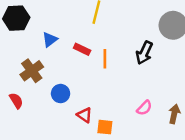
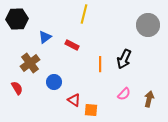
black arrow: (144, 53) -> (124, 59), moved
orange line: (105, 59) -> (100, 64), moved

